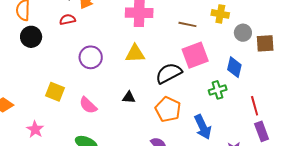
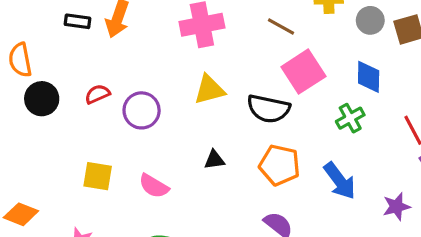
red semicircle: (67, 19) -> (97, 94), moved
brown line: (187, 24) -> (281, 26), turned 30
black semicircle: (169, 73) -> (268, 109), turned -128

